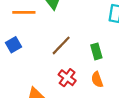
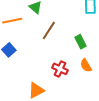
brown line: (61, 45) -> (49, 31), moved

